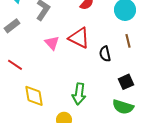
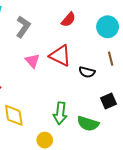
black semicircle: (105, 54) -> (87, 72), turned -63
green semicircle: (123, 107) -> (88, 124), moved

